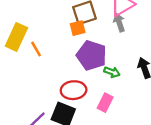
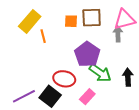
orange square: (78, 28) -> (71, 21), moved
green arrow: (112, 72) -> (100, 73), size x1.6

